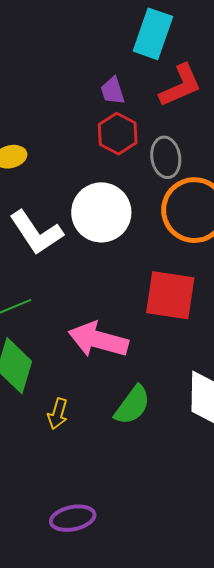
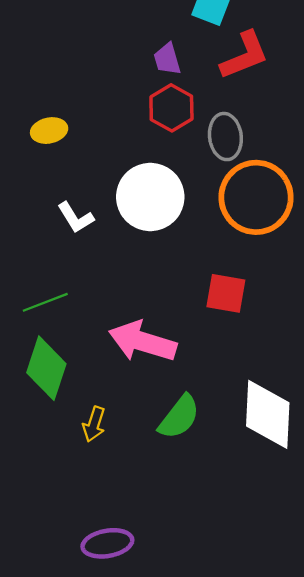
white L-shape: (36, 233) -> (76, 218), size x0.6
red square: (170, 295) -> (226, 293), size x0.7

